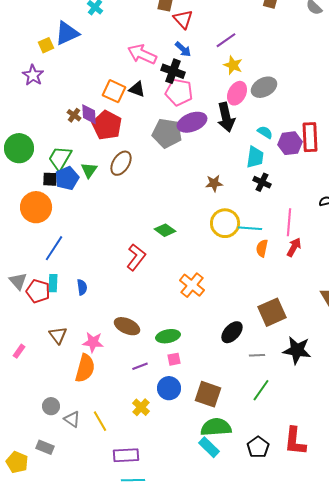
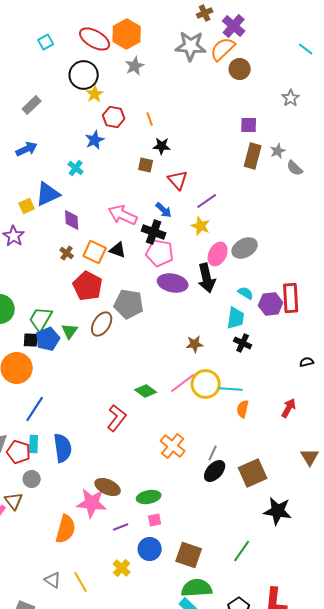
red triangle: (183, 19) -> (178, 180), moved
yellow star: (233, 65) -> (201, 226), moved
purple diamond: (89, 114) -> (72, 220), moved
brown cross: (74, 115) -> (67, 253), moved
purple ellipse: (192, 122) -> (173, 283), turned 32
gray pentagon: (167, 133) -> (129, 304), moved
pink line: (289, 222) -> (183, 383), moved, turned 48
red arrow: (294, 247) -> (289, 408), moved
blue semicircle: (82, 287) -> (63, 448), size x1.8
black ellipse: (232, 332) -> (215, 471), moved
brown triangle: (58, 335) -> (14, 501), moved
pink star: (93, 342) -> (92, 503), moved, size x1.4
gray line: (257, 355) -> (213, 453), moved, turned -63
gray circle: (51, 406) -> (32, 479), moved

